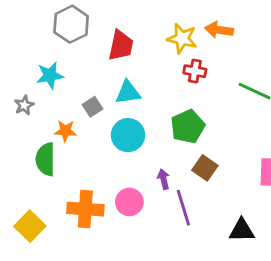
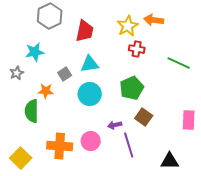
yellow star: (182, 38) -> (128, 26), turned 30
purple arrow: (164, 179) -> (115, 125), turned -88

